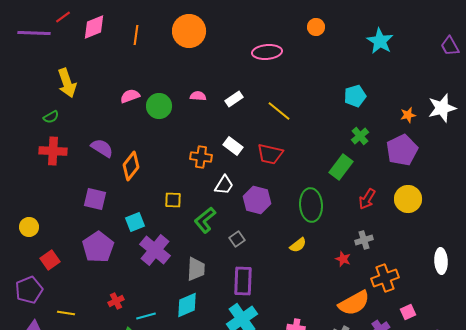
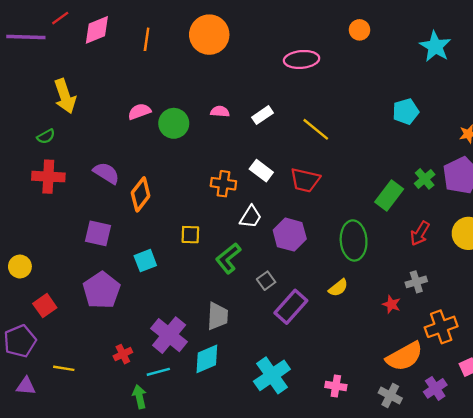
green cross: (360, 136) -> (425, 179), moved
purple cross: (155, 250) -> (169, 335), moved
purple rectangle: (243, 281) -> (291, 307), moved, turned 40

